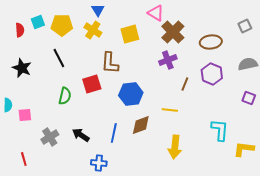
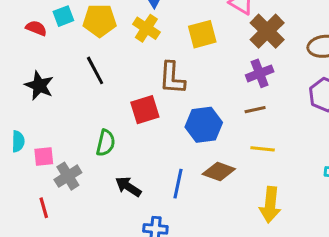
red semicircle: (20, 30) -> (36, 28), turned -64
brown line: (185, 84) -> (255, 110), moved, turned 56
green semicircle: (65, 96) -> (106, 143), moved
brown diamond: (141, 125) -> (219, 172), turned 40
gray cross: (50, 137) -> (68, 176), moved
red line: (24, 159) -> (44, 208), moved

